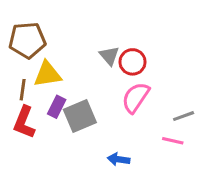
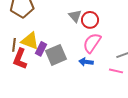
yellow triangle: (47, 74) -> (30, 41), moved, turned 30
brown line: (23, 90) -> (14, 45), moved
blue arrow: (119, 159) -> (86, 62), moved

